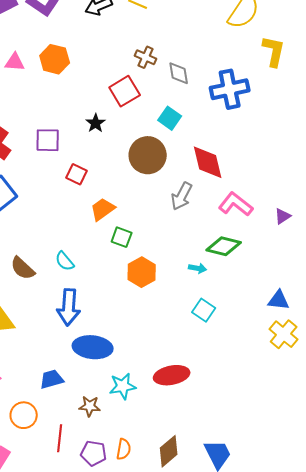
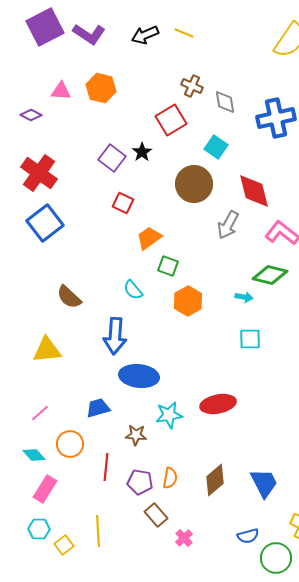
purple square: (48, 140) -> (112, 158), moved, turned 36
cyan semicircle: (65, 261) -> (133, 290), moved
cyan square: (204, 310) -> (250, 339), turned -35

